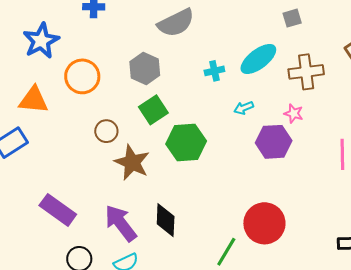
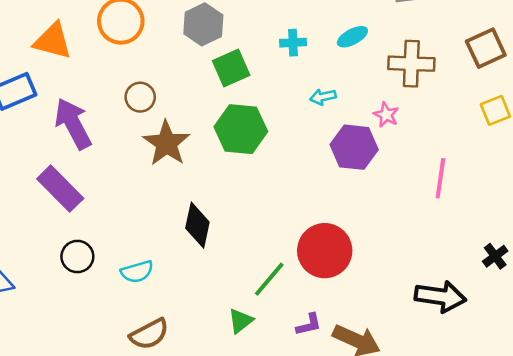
cyan ellipse: (258, 59) -> (352, 37), size x0.6
green square: (153, 110) -> (231, 68), moved
purple arrow: (121, 223) -> (73, 124), moved

